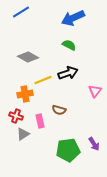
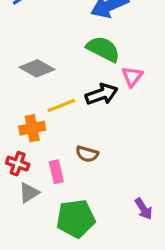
green semicircle: (69, 45) -> (103, 49), size x1.5
pink triangle: (95, 91) -> (132, 76), moved
green pentagon: (68, 150) -> (76, 219), moved

